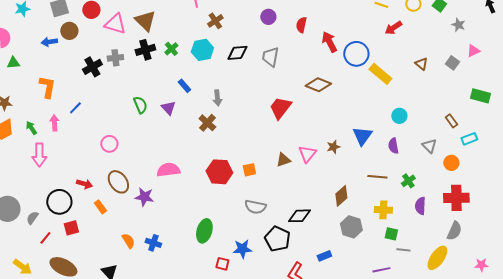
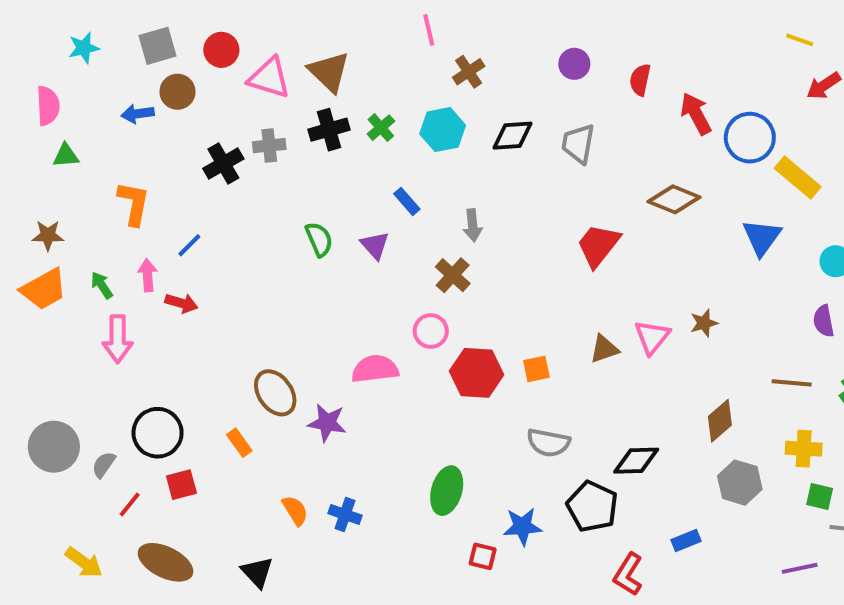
blue triangle: (362, 136) -> (762, 237), moved
pink circle: (109, 144) -> (431, 331), moved
red arrow: (84, 184) -> (181, 303), moved

